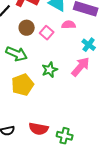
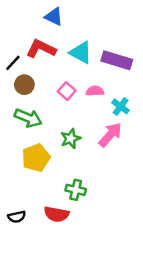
pink semicircle: (69, 25) -> (95, 91), moved
brown circle: (27, 28) -> (24, 85), moved
green cross: (65, 136) -> (76, 190), moved

